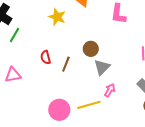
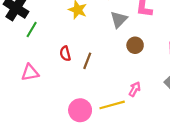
brown circle: (91, 49) -> (135, 45), moved
gray triangle: (102, 67) -> (119, 19), moved

